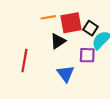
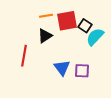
black triangle: (58, 41) -> (45, 36), moved
purple square: (87, 55) -> (82, 71), moved

